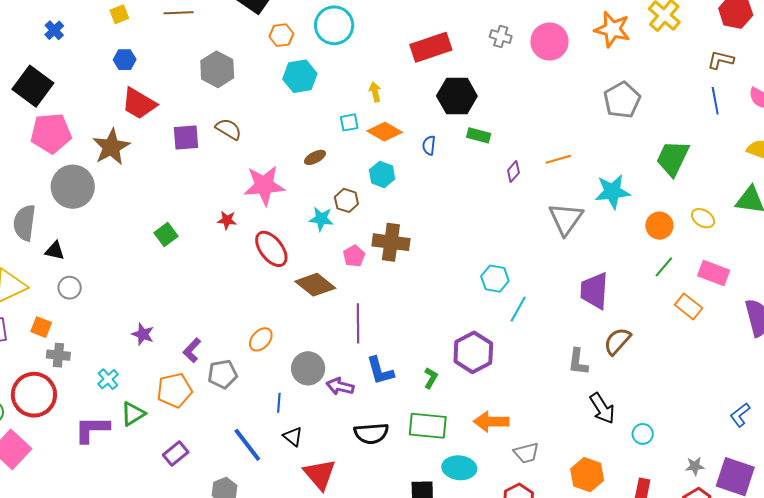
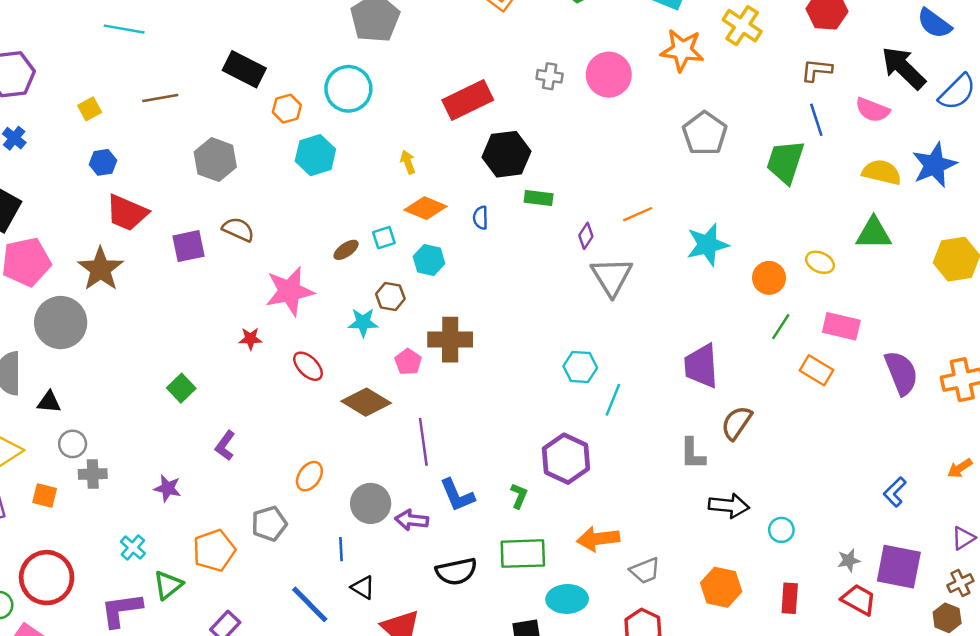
cyan square: (349, 122) -> (384, 238), moved
green trapezoid: (673, 158) -> (785, 162), moved
gray triangle: (566, 219) -> (612, 277), moved
green square: (166, 234) -> (181, 388), moved
red ellipse: (271, 249) -> (308, 366), size x0.7
purple L-shape: (192, 350) -> (225, 446), moved
gray cross: (58, 355) -> (93, 474), moved
black arrow: (602, 408) -> (729, 506), turned -44

